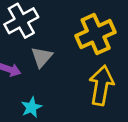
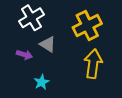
gray triangle: (42, 57) -> (48, 44), turned -36

